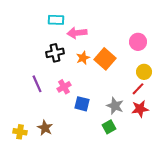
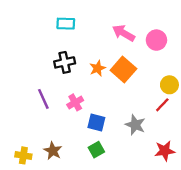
pink arrow: (77, 33) -> (123, 33), moved, turned 36
pink circle: (138, 42) -> (156, 40), moved
red star: (140, 109) -> (165, 151), moved
green square: (109, 127) -> (96, 150), moved

